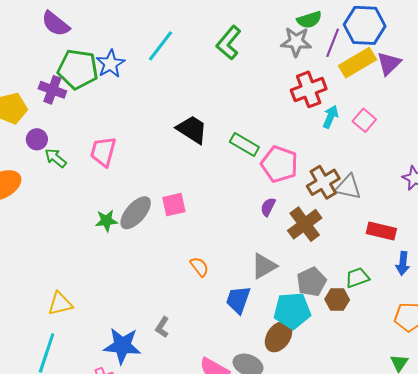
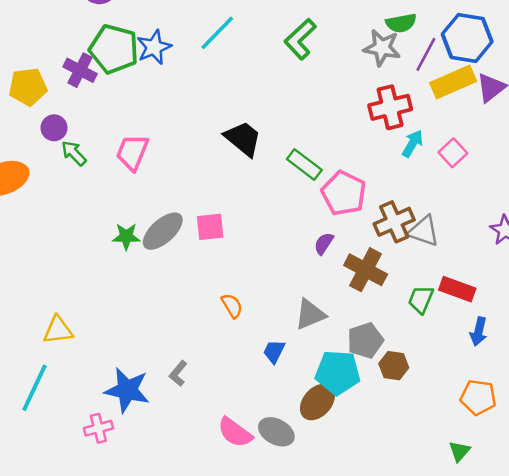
brown cross: (305, 224) -> (366, 270), turned -32
green trapezoid: (357, 278) -> (421, 299), moved, turned -55
blue trapezoid: (238, 300) -> (274, 351), size x0.7

